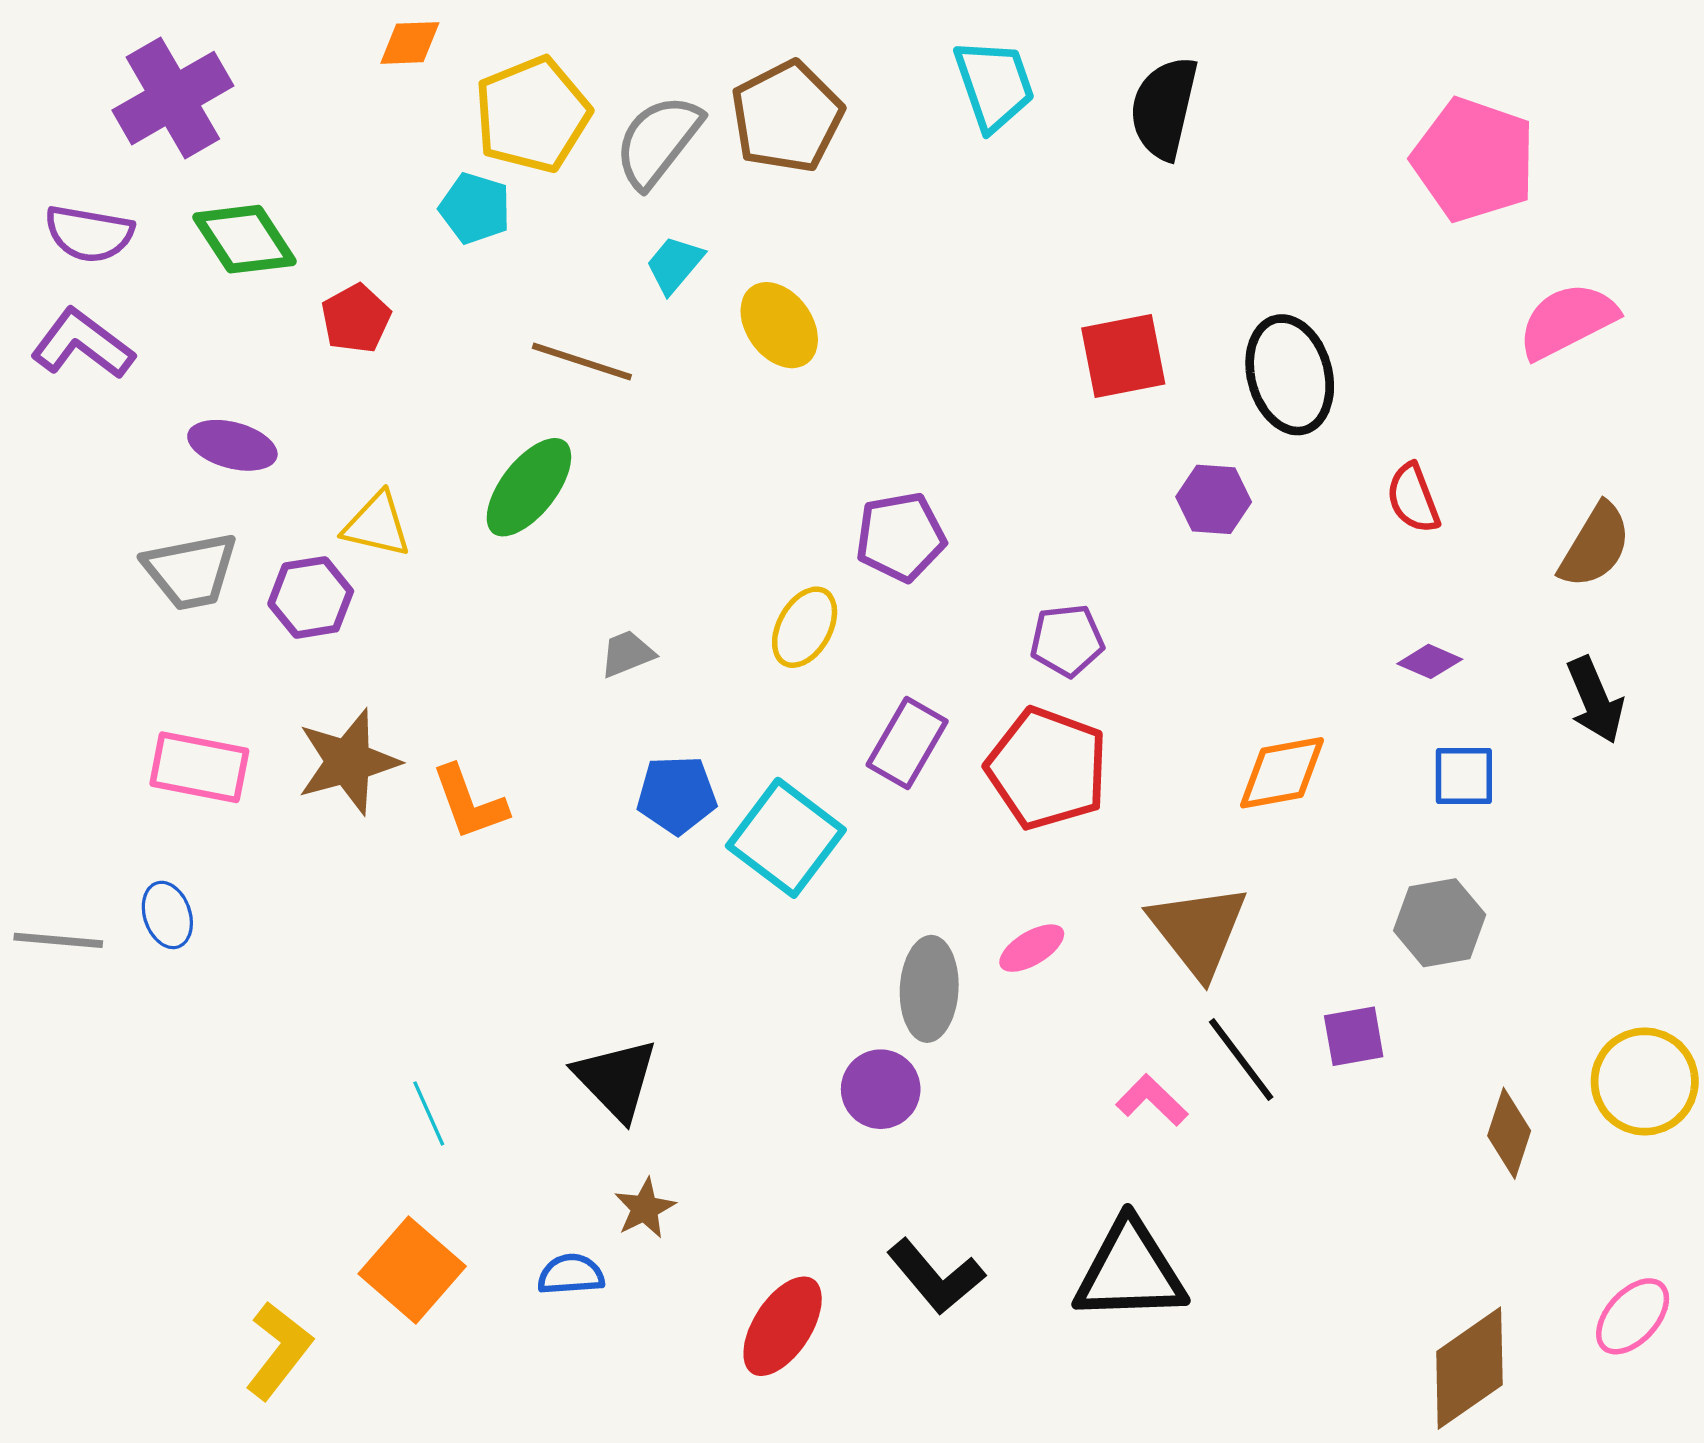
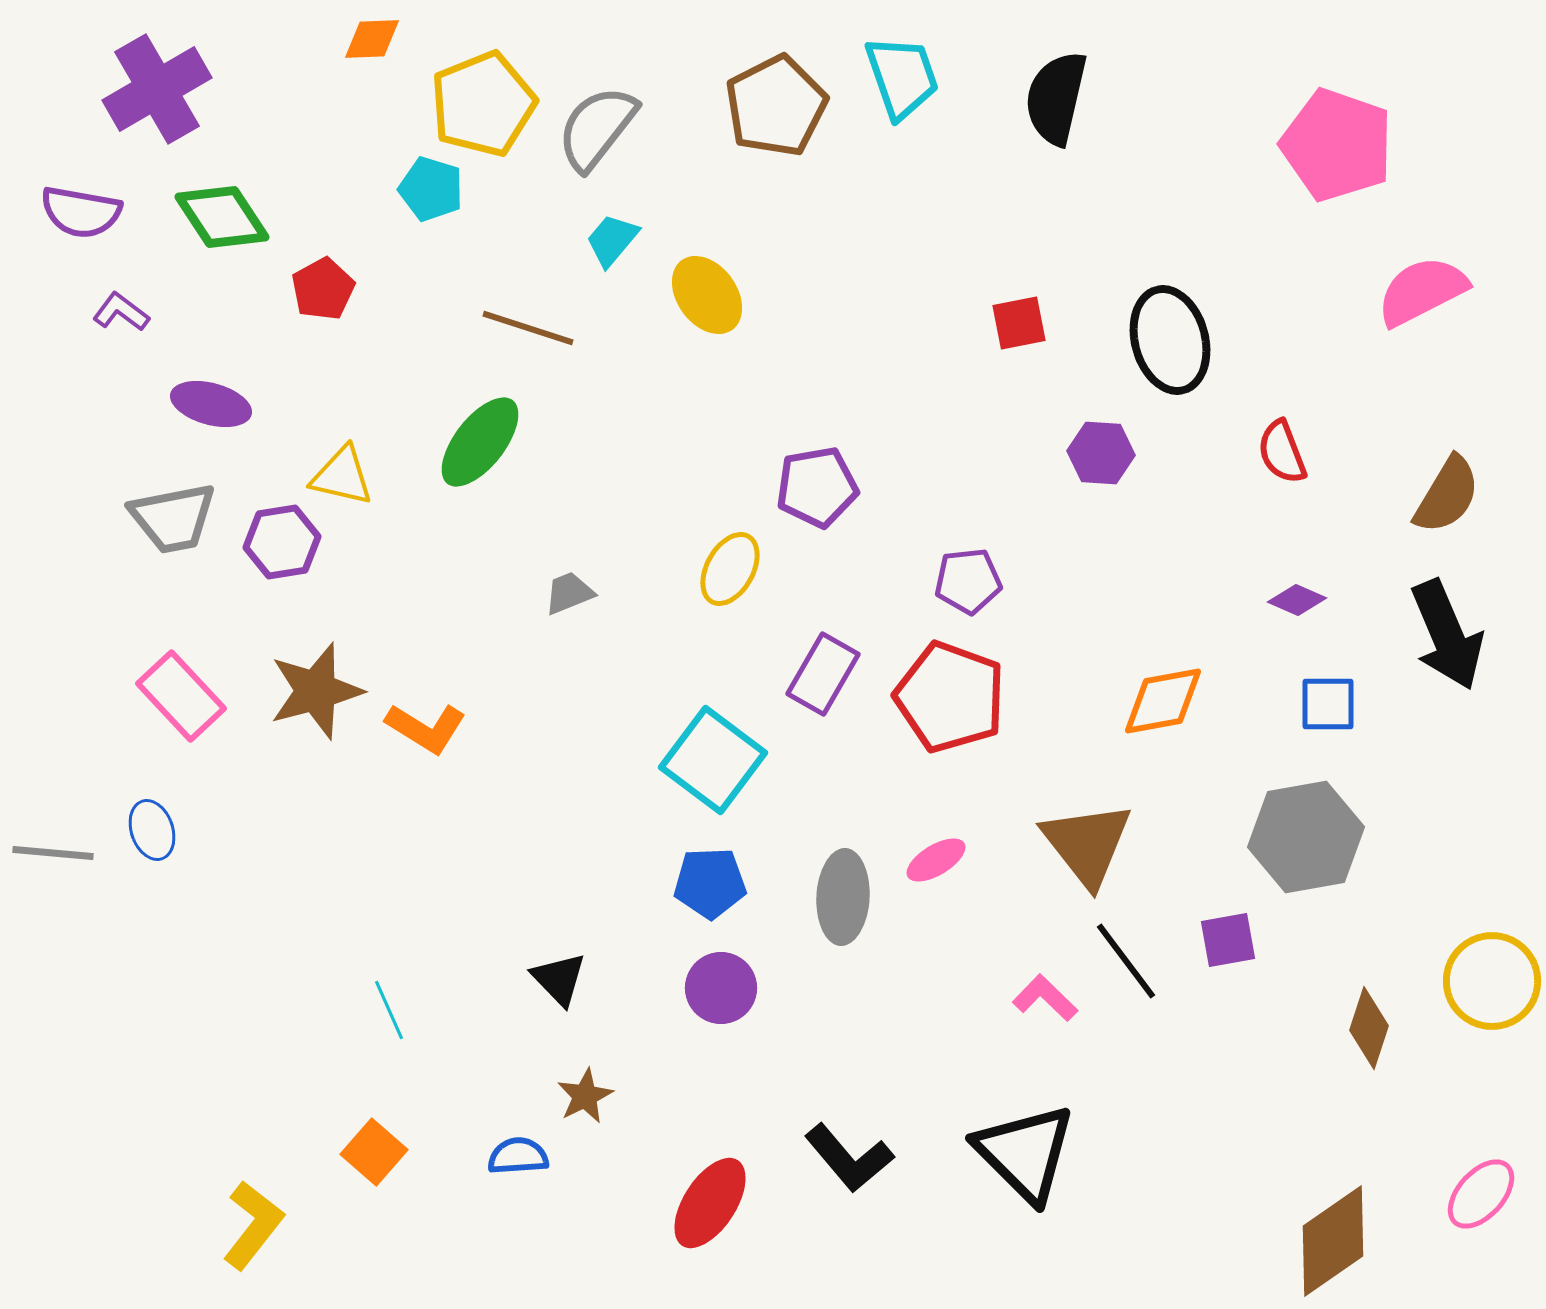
brown pentagon: (787, 117) -> (776, 106), moved
purple L-shape: (82, 344) -> (121, 312), moved, size x0.6
red square: (1123, 356) -> (1019, 323), size x0.7
black arrow: (1595, 700) -> (1447, 635), size x1.4
pink rectangle: (199, 767) -> (181, 696), turned 36
blue pentagon: (677, 795) -> (710, 883), moved
orange L-shape: (469, 803) -> (426, 728), turned -38
gray hexagon: (1440, 923) -> (1306, 837), size x1.4
black triangle: (616, 1079) -> (559, 979), size x0.7
purple circle: (881, 1089) -> (721, 988), moved
orange square: (412, 1270) -> (374, 1152), size x0.7
black triangle: (1130, 1271) -> (1025, 1153), turned 47

